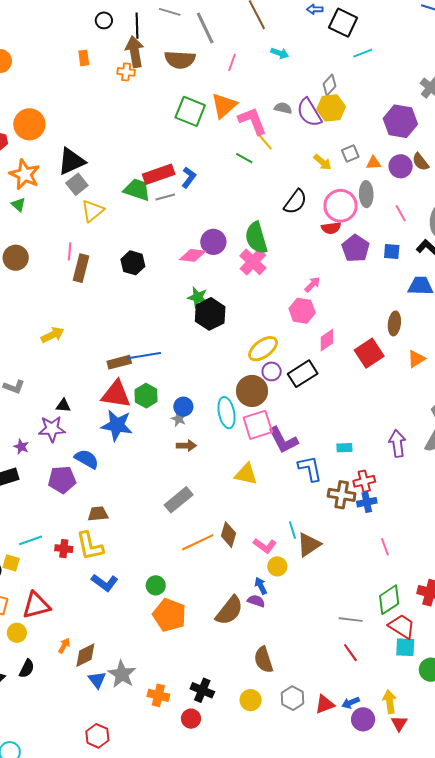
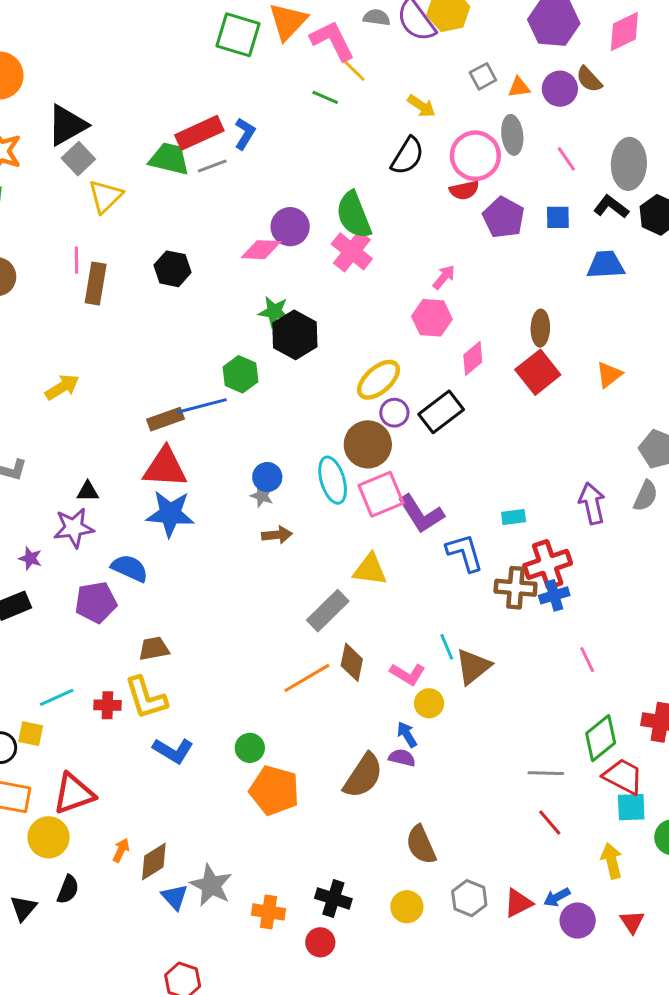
yellow arrow: (322, 162) -> (421, 106), moved
brown ellipse: (394, 323) -> (540, 328), moved
green hexagon: (146, 396) -> (240, 374), moved
red cross: (364, 481) -> (548, 564), size x1.4
gray rectangle: (179, 500) -> (328, 611), moved
yellow circle: (17, 633) -> (48, 837), size x1.4
yellow arrow: (390, 702) -> (612, 861), moved

